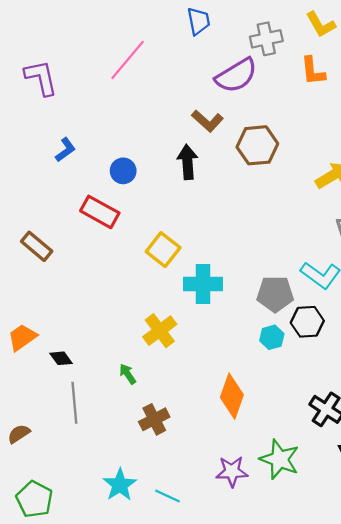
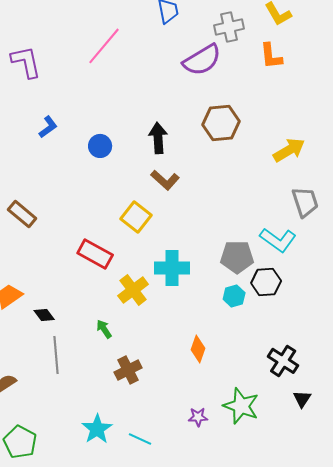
brown L-shape: (207, 121) -> (165, 180), moved
red rectangle: (100, 212) -> (95, 254), moved
cyan cross: (203, 284) -> (172, 268), moved
orange diamond: (232, 396) -> (198, 349), size x0.7
purple star: (232, 471) -> (198, 417), size x0.7

